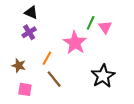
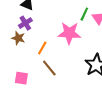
pink star: (75, 43) -> (69, 33), turned -30
brown star: (19, 66) -> (18, 38), moved

